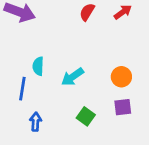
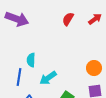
cyan arrow: (73, 77) -> (48, 78), moved

